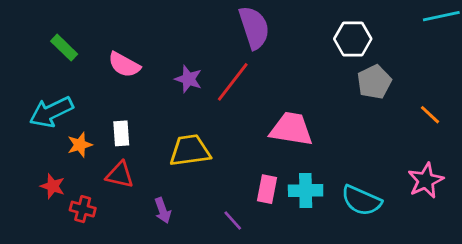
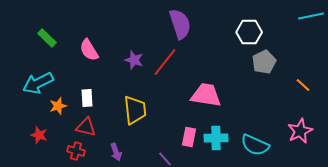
pink semicircle: (124, 65) -> (89, 50), turned 30
yellow trapezoid: (190, 150) -> (135, 110), turned 92
red cross: (83, 209) -> (76, 151), moved

